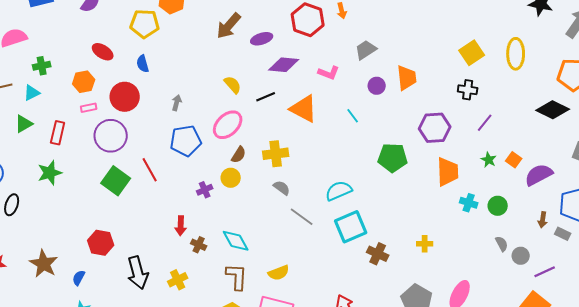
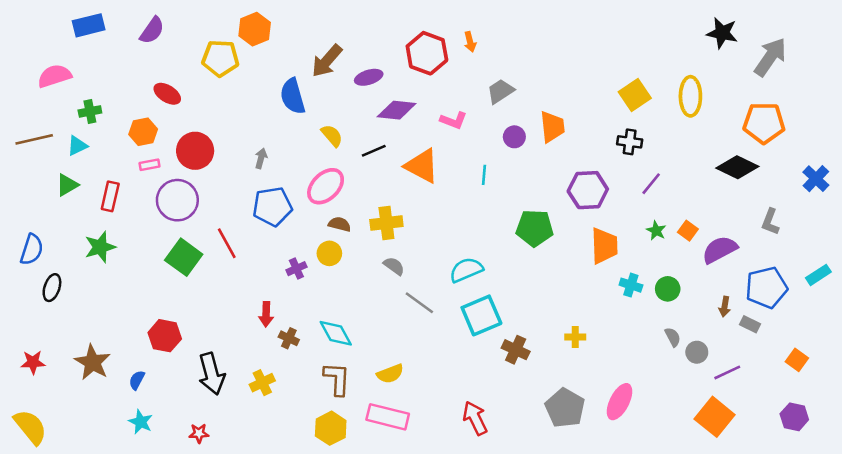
blue semicircle: (143, 64) -> (293, 96), moved, size x1.6
cyan line: (353, 116) -> (484, 175), turned 42
brown semicircle: (239, 155) -> (340, 224), turned -108

